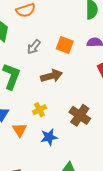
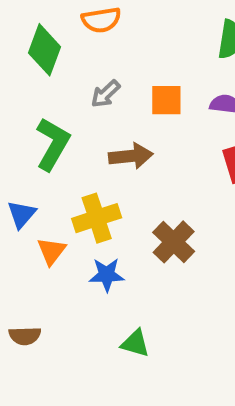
orange square: (65, 45) -> (166, 100), turned -30
yellow cross: (39, 110) -> (97, 218), size x1.6

